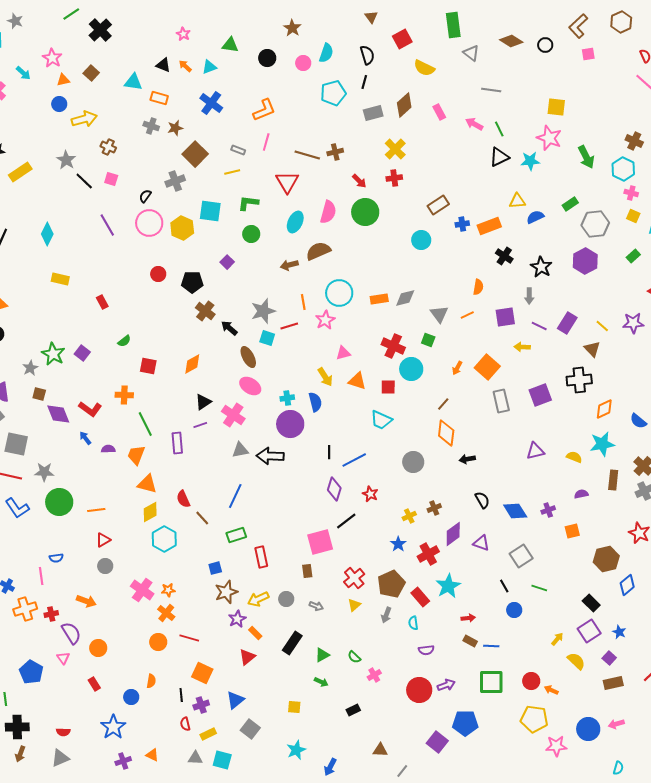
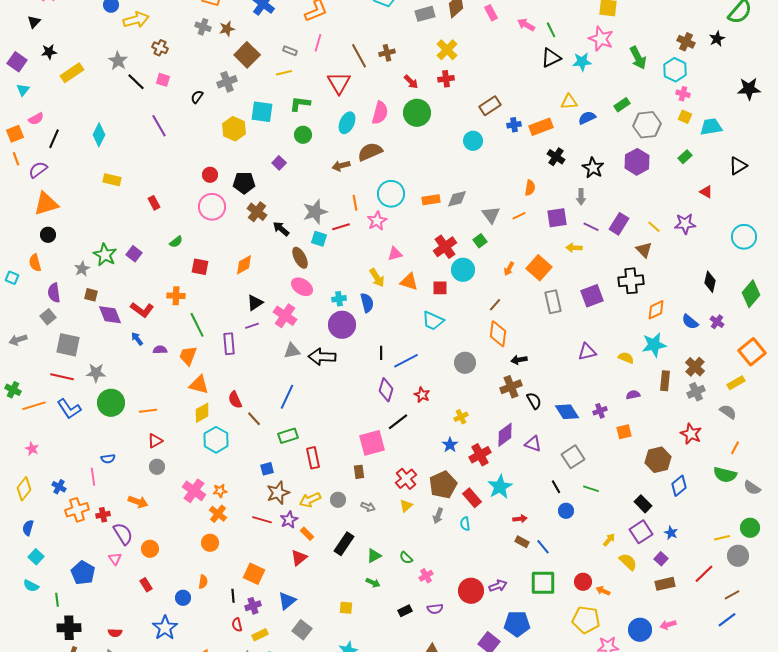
brown line: (307, 155) -> (359, 56), turned 45
pink circle: (149, 223) -> (212, 207), moved
green square: (428, 340) -> (480, 241), turned 32
red cross: (393, 346) -> (445, 247), turned 30
brown cross: (434, 508) -> (511, 387), moved, size x1.5
red line: (189, 638) -> (262, 520), moved
blue line: (491, 646) -> (543, 547), turned 49
purple semicircle: (426, 650) -> (435, 609), moved

